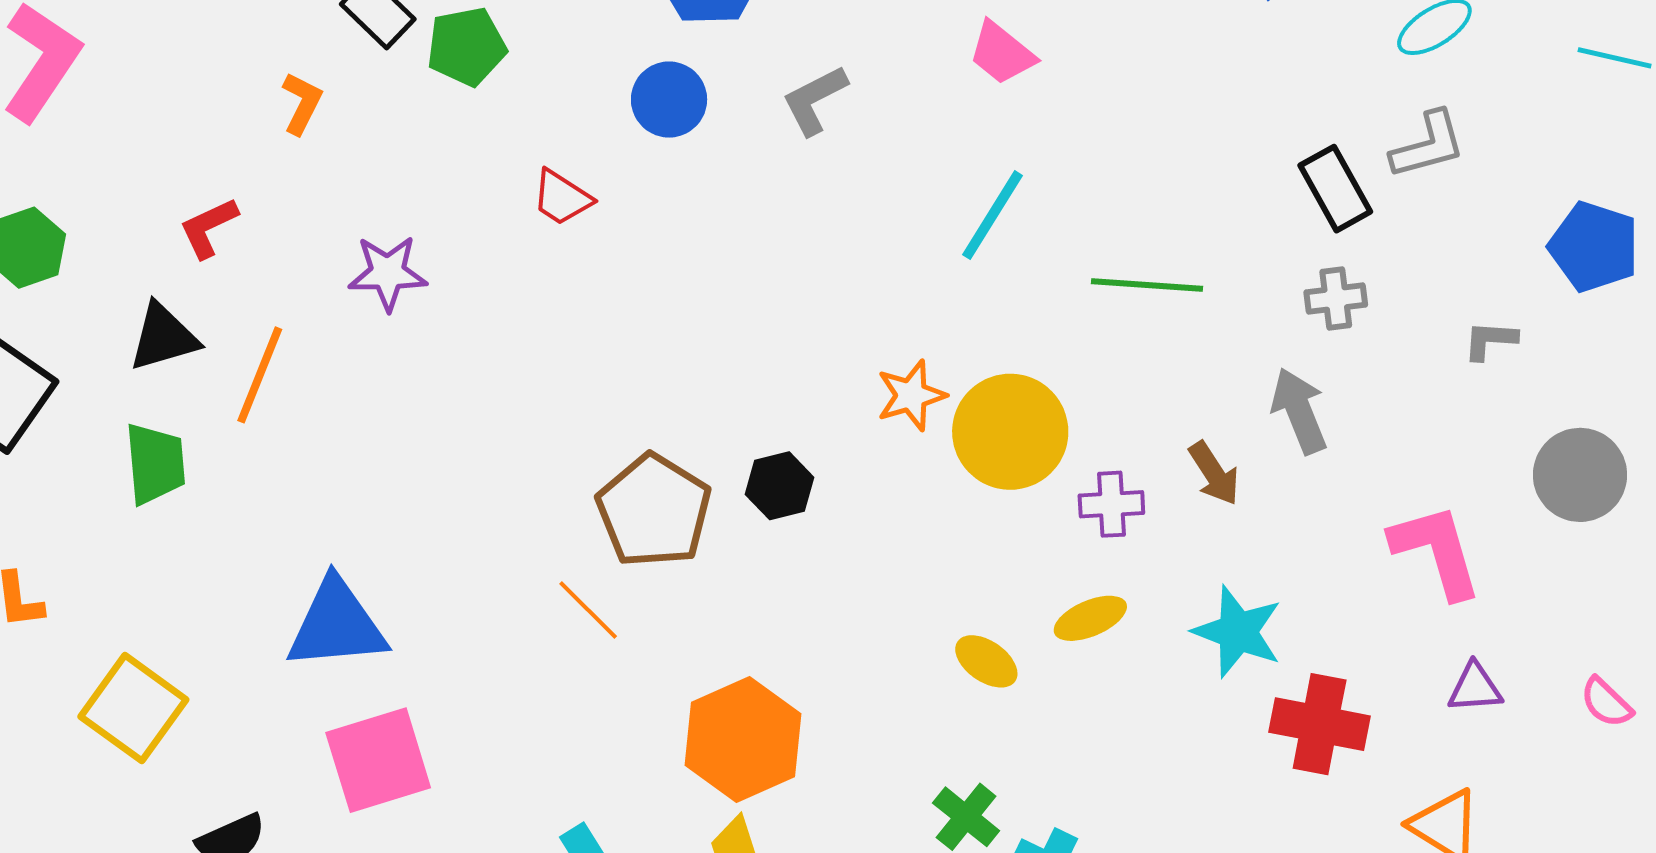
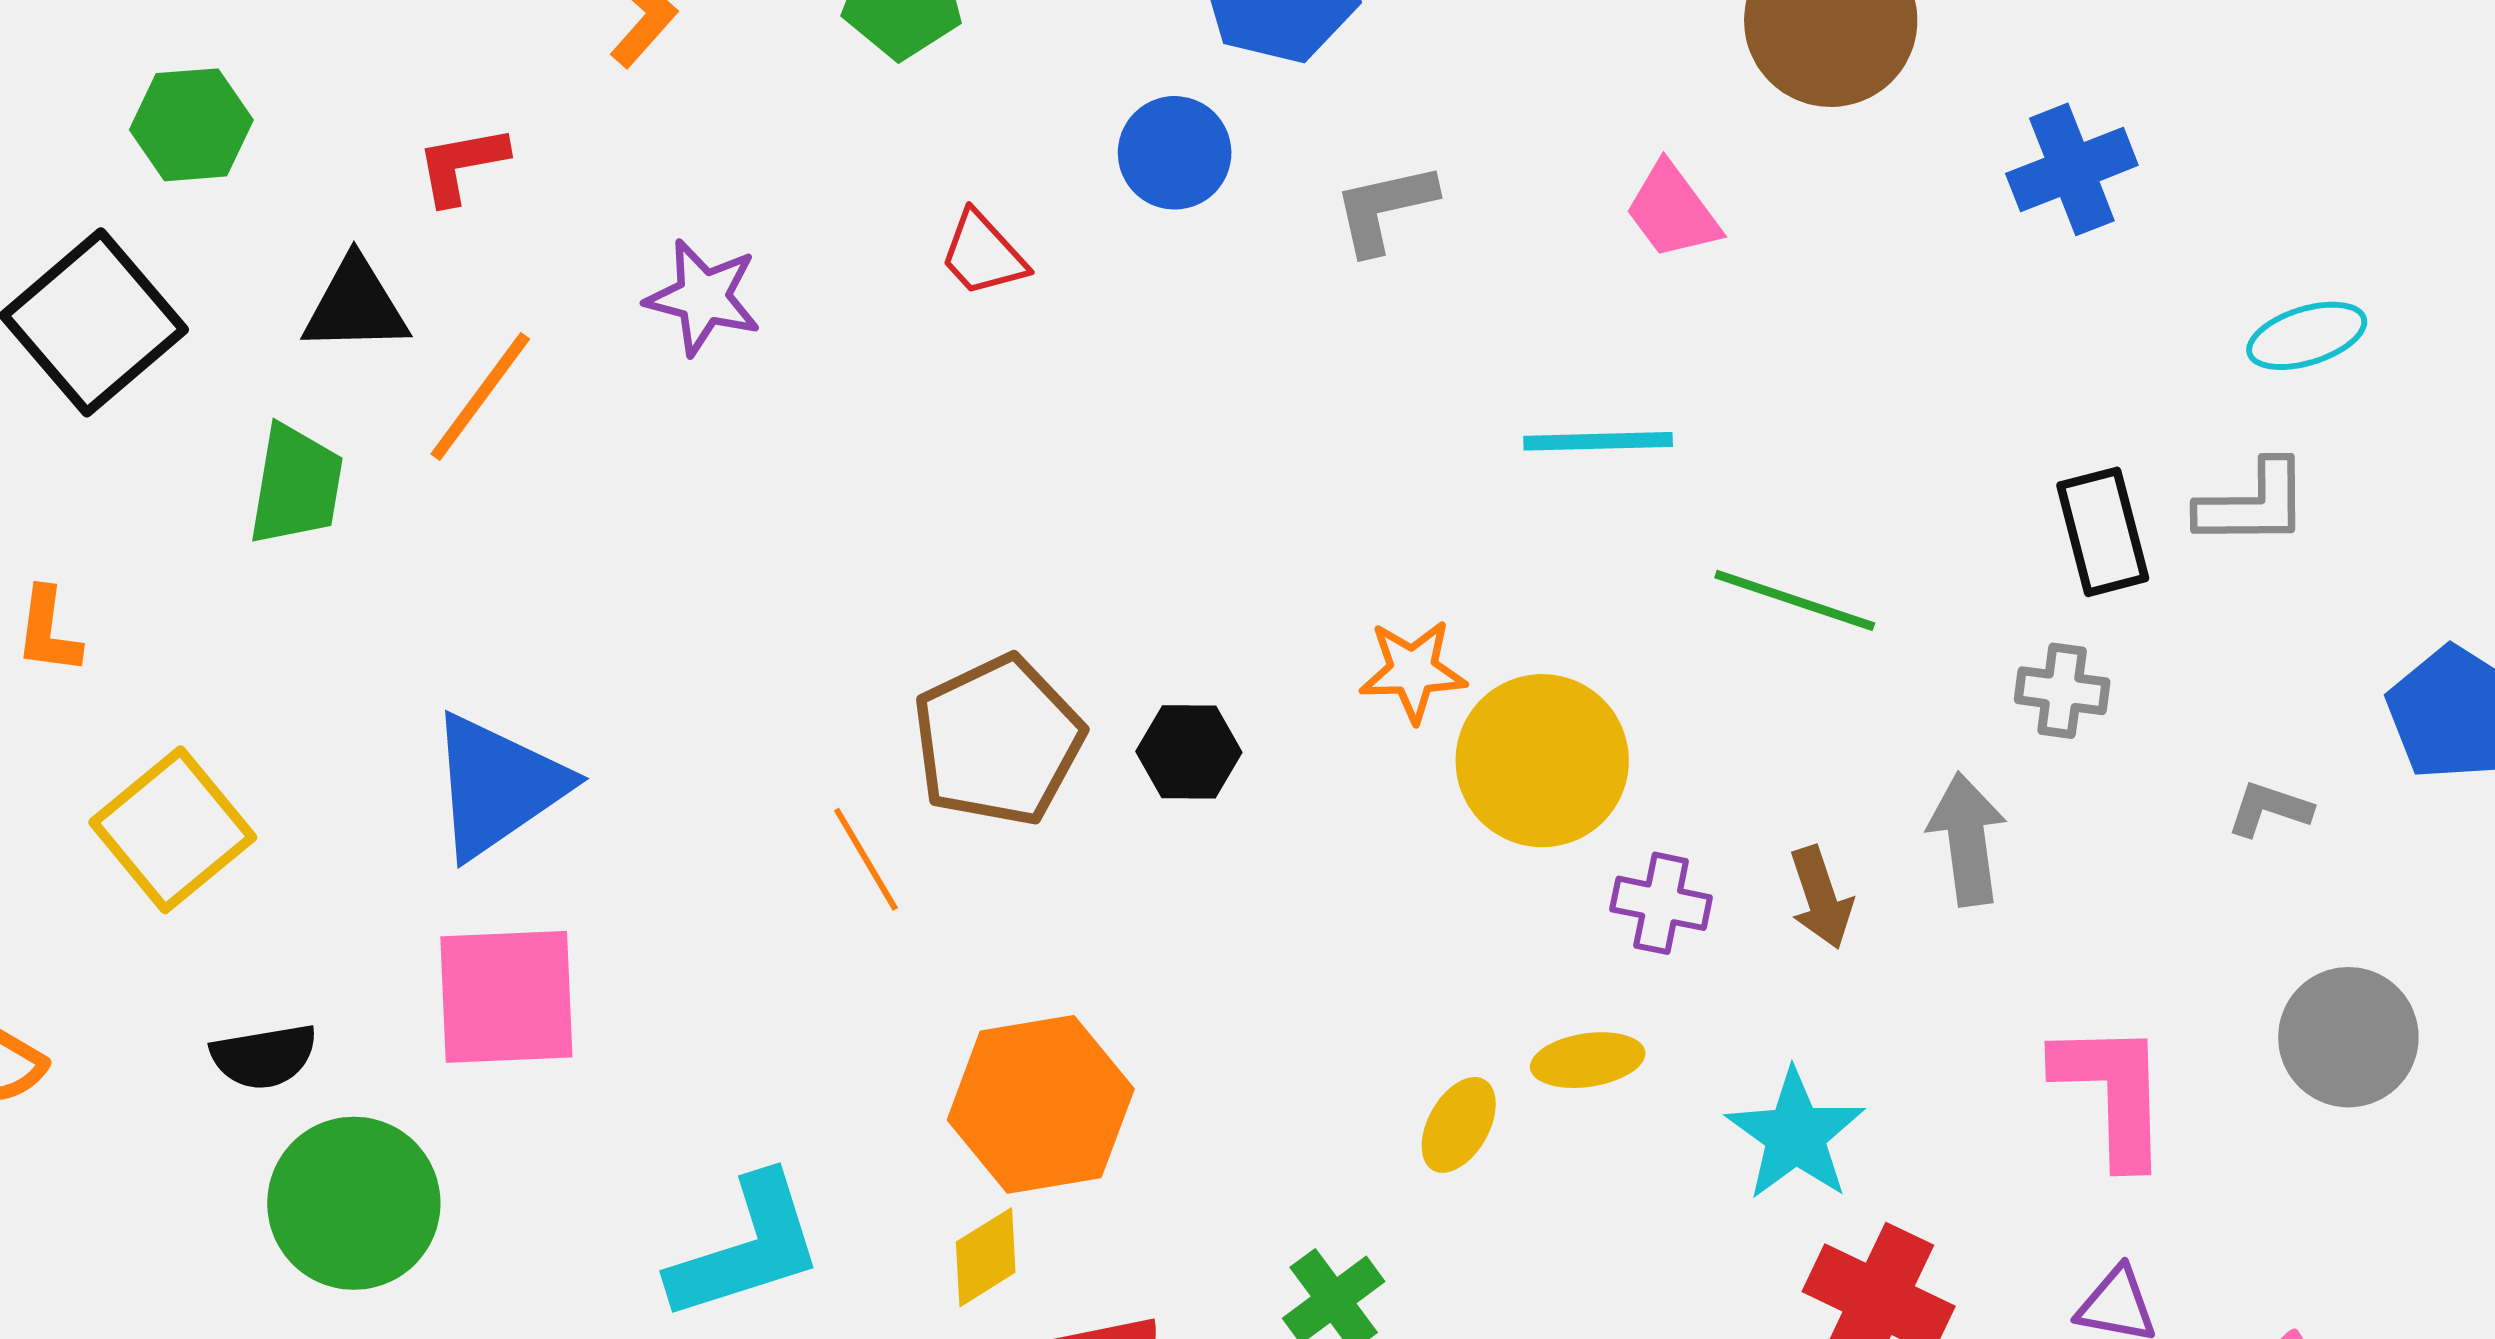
cyan line: (993, 215) -> (1598, 441), turned 42
blue triangle: (337, 625) -> (497, 786), turned -44
yellow ellipse: (986, 661) -> (1459, 1125), moved, turned 70

